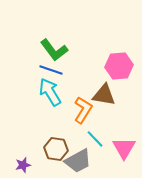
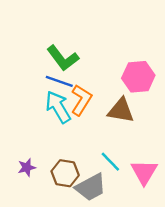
orange L-shape: (83, 110) -> (81, 100), moved
purple star: (23, 165) -> (27, 167), moved

